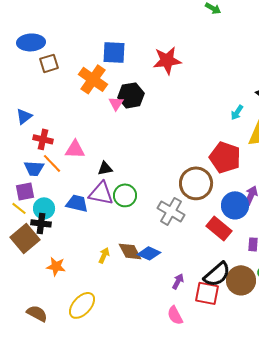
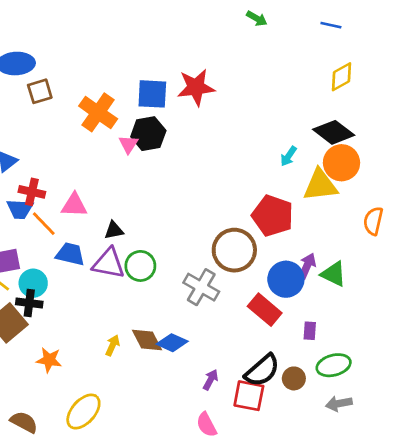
blue square: (114, 52) -> (152, 94), moved
blue trapezoid: (34, 168) -> (20, 209), moved
blue trapezoid: (77, 203) -> (70, 254), moved
brown circle: (241, 280) -> (294, 378), size x0.6

